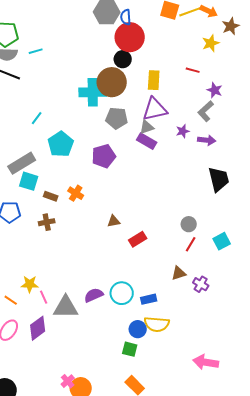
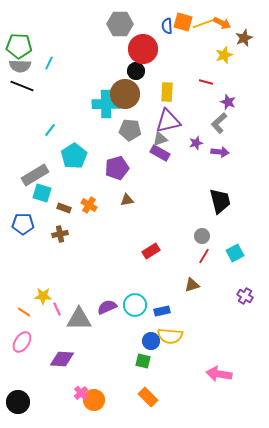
blue semicircle: (126, 17) -> (167, 26), moved
cyan line: (36, 51) -> (49, 63), turned -48
black trapezoid: (219, 179) -> (220, 201), moved
brown triangle: (114, 221) -> (127, 200), moved
purple cross: (201, 284) -> (245, 296), moved
purple diamond: (38, 328) -> (62, 359), moved, turned 40

